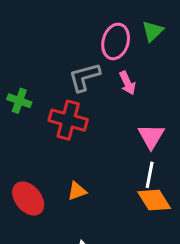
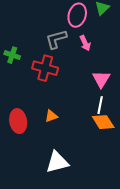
red ellipse: (28, 199) -> (18, 121), turned 30

